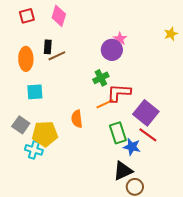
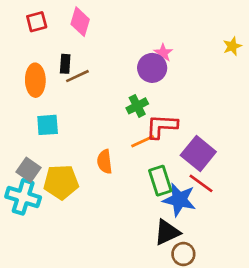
blue star: (132, 147) -> (179, 200), size x1.4
cyan cross: (34, 150) -> (23, 197), moved, size x1.4

